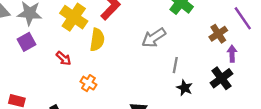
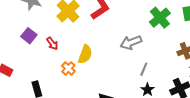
yellow semicircle: (97, 40) -> (85, 54), moved
purple square: (27, 42) -> (29, 36), moved, turned -35

